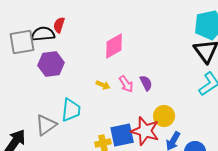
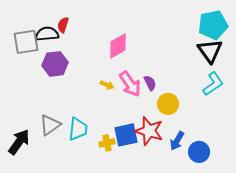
pink arrow: (126, 84) -> (130, 84), size x1.5
cyan trapezoid: (71, 110) -> (78, 129), moved
yellow circle: (164, 116) -> (168, 104), moved

